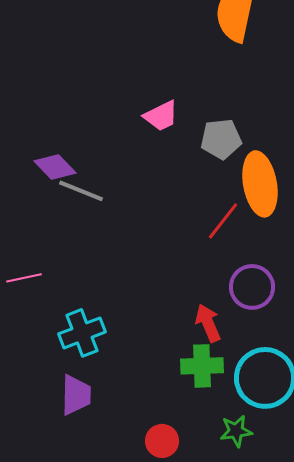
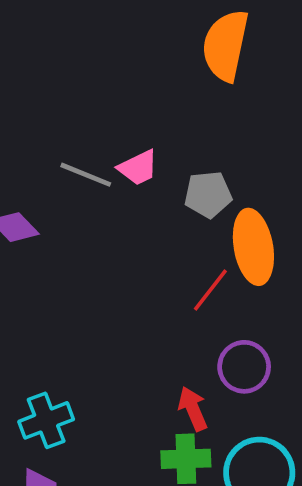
gray line: (81, 191) -> (86, 175), moved

